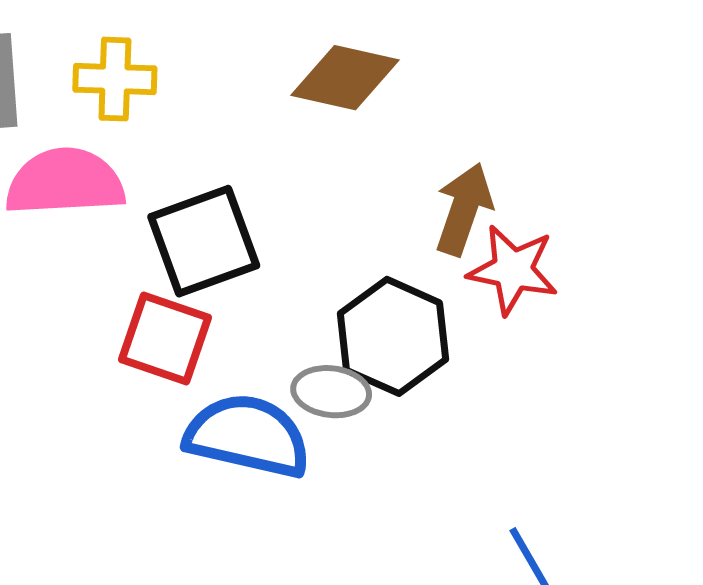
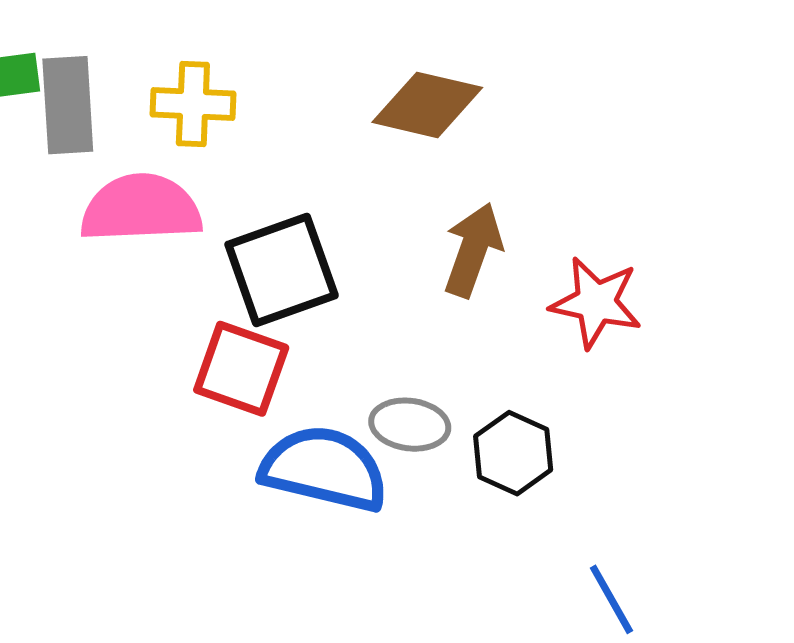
brown arrow: (464, 209) -> (473, 250), moved
black hexagon: (393, 336) -> (513, 453), moved, size x0.7

